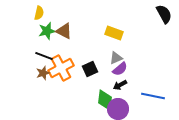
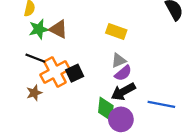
black square: (90, 69) -> (75, 73), moved
brown star: (43, 73) -> (34, 93), moved
black arrow: (120, 85) -> (123, 92), size x1.5

